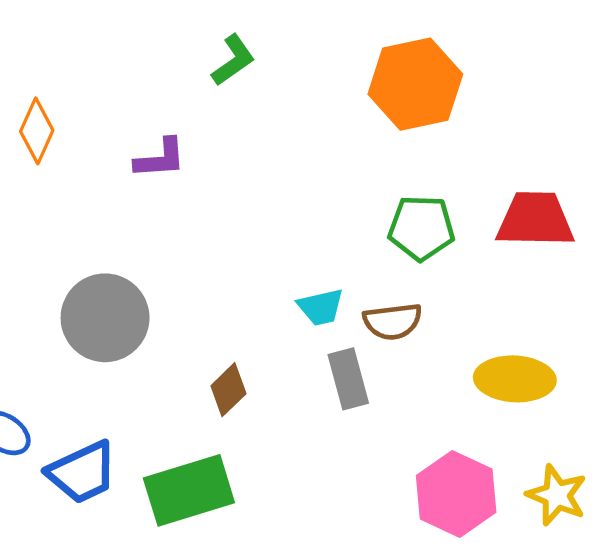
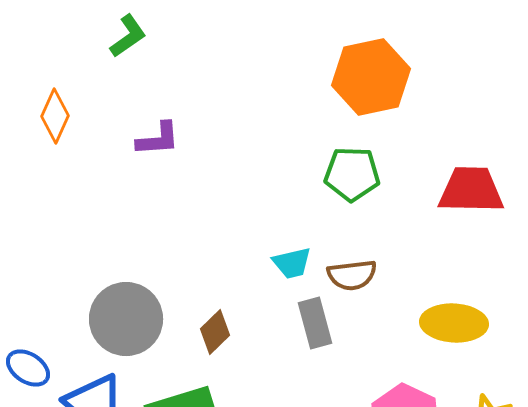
green L-shape: (233, 60) -> (128, 36), moved
green pentagon: (421, 228) -> (352, 174), moved
gray circle: (105, 318) -> (126, 319), moved

